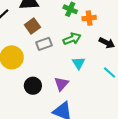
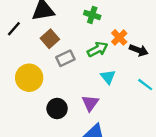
orange cross: (89, 18) -> (119, 37), moved, turned -32

